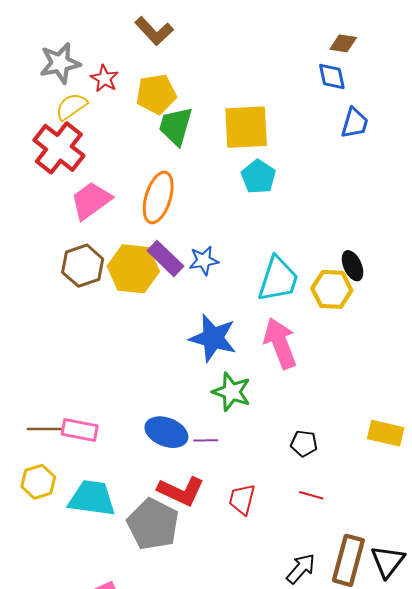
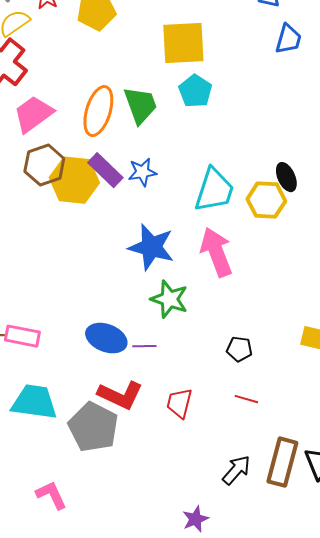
green trapezoid: (176, 126) -> (140, 105), moved, turned 144
brown hexagon: (83, 266) -> (44, 165), moved

